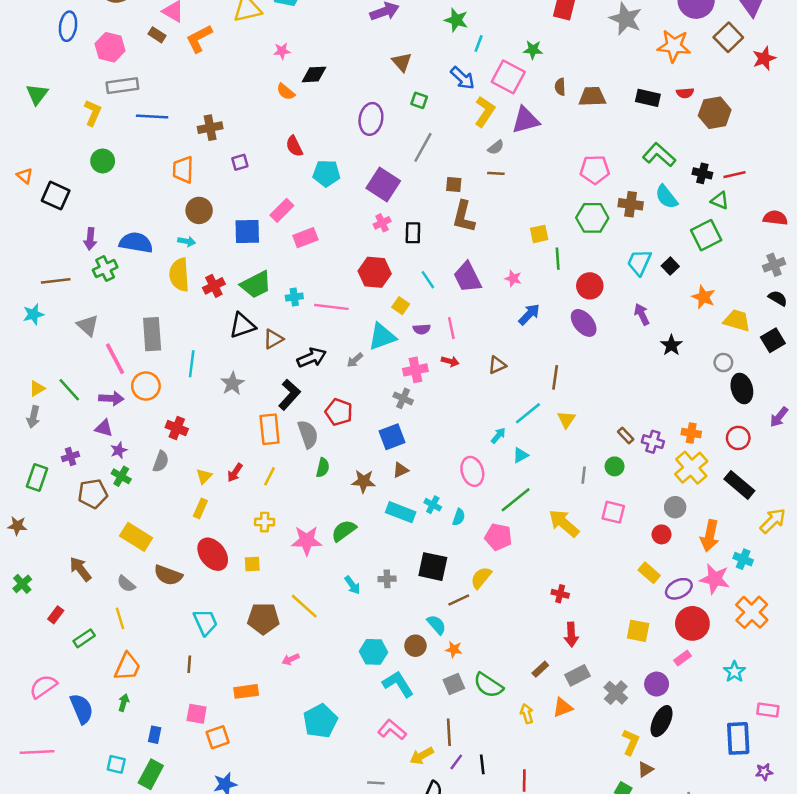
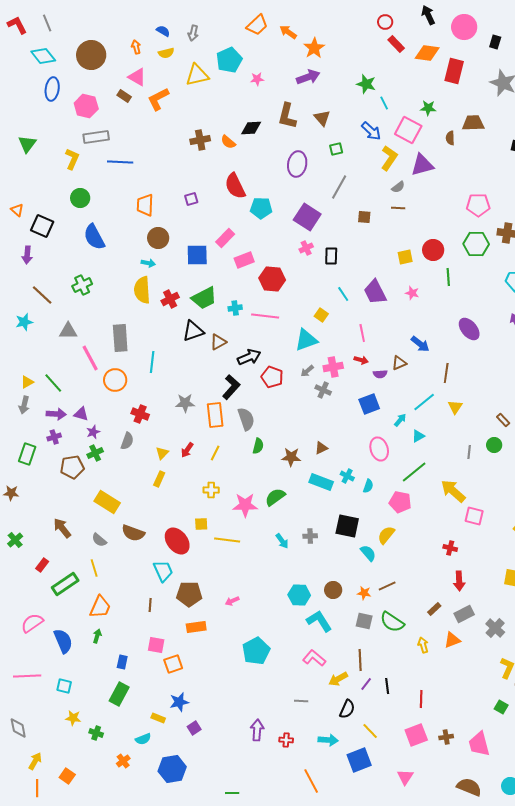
cyan line: (479, 44) -> (384, 103), turned -48
pink star: (282, 51) -> (257, 79), moved
brown trapezoid: (592, 97) -> (473, 123), moved
green square: (419, 100) -> (336, 149), turned -32
brown cross: (210, 128) -> (200, 140), moved
red semicircle: (294, 146) -> (235, 186), size x1.5
brown L-shape: (464, 217) -> (287, 116), moved
yellow square: (539, 234) -> (405, 257), moved
purple arrow: (90, 239) -> (27, 255), moved
blue semicircle: (136, 243) -> (94, 237), moved, turned -128
red hexagon: (375, 272) -> (272, 279), moved
brown line: (56, 281) -> (42, 295), turned 50
red circle: (590, 286) -> (433, 250), moved
blue arrow: (529, 314) -> (420, 344), moved, turned 84
gray triangle: (88, 325) -> (68, 331), turned -42
purple semicircle: (422, 329) -> (380, 374), moved
gray arrow: (355, 360) -> (307, 371), moved
gray star: (232, 384) -> (185, 403), moved, turned 30
purple arrow: (111, 398) -> (56, 414), moved
red pentagon: (339, 412) -> (272, 377), moved
blue square: (392, 437) -> (369, 404), moved
green cross: (121, 476) -> (95, 453), turned 35
pink square: (613, 512) -> (474, 516), moved
red ellipse: (213, 554) -> (177, 541), moved
brown line: (459, 600) -> (387, 586), moved
yellow line: (304, 606) -> (227, 540), moved, turned -35
brown pentagon: (263, 618) -> (189, 594), moved
cyan semicircle: (436, 625) -> (368, 553), moved
green rectangle: (84, 638) -> (65, 584), size x1.5
gray square: (454, 684) -> (364, 621), turned 36
cyan square: (116, 764) -> (64, 686), moved

